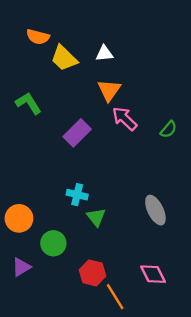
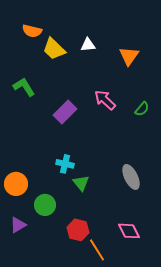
orange triangle: (109, 90) -> (129, 56), moved

